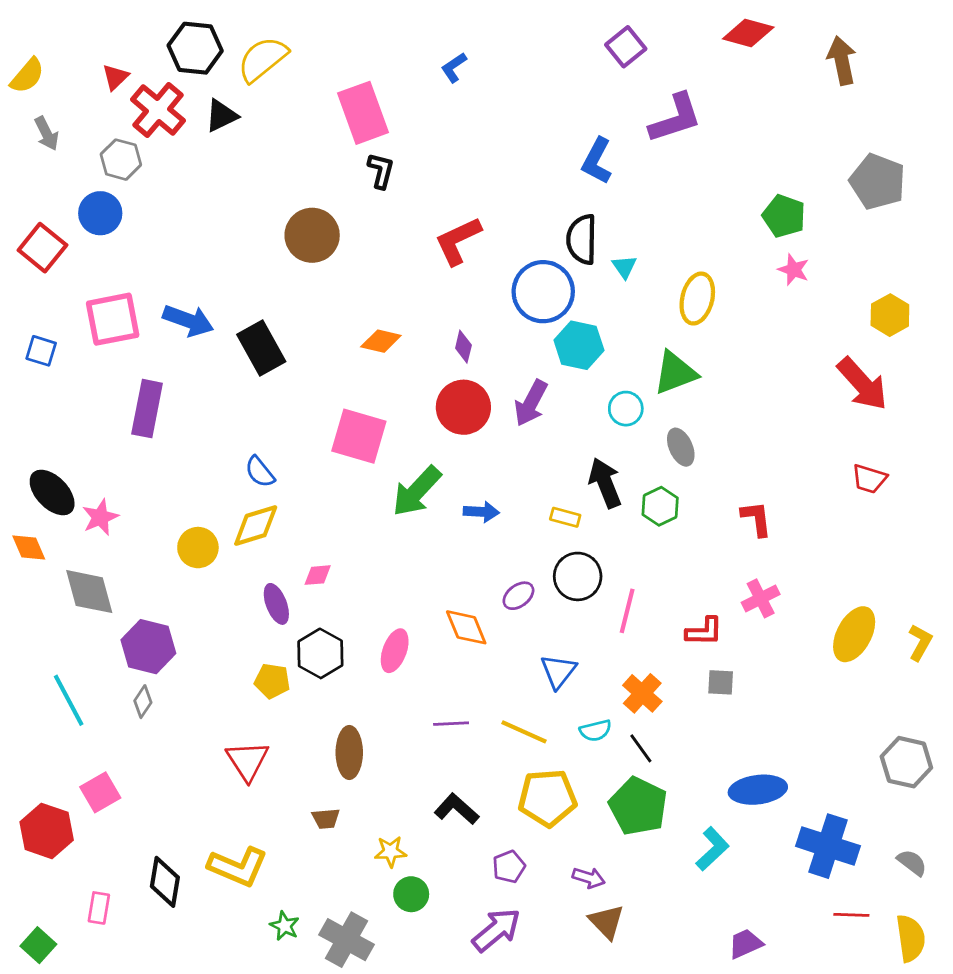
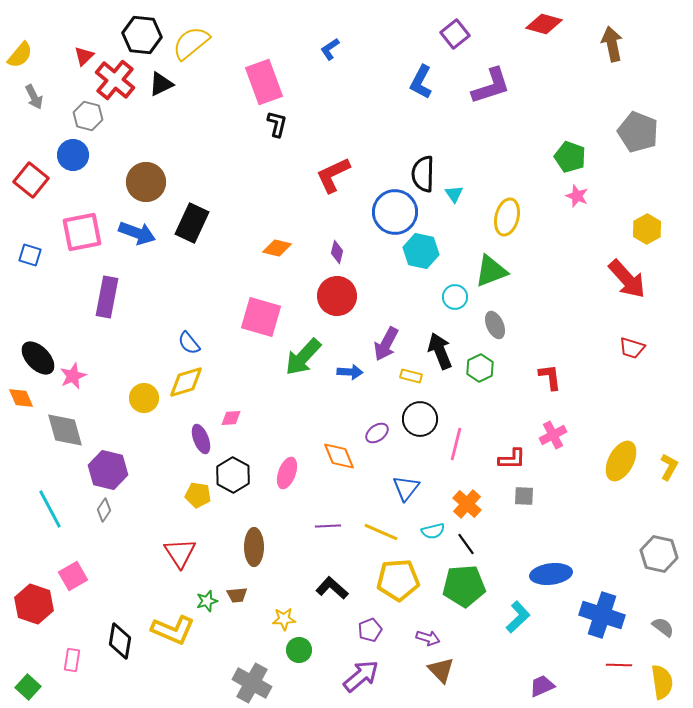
blue L-shape: (597, 161) -> (421, 82), moved
brown circle: (312, 235) -> (146, 182), moved
black rectangle: (261, 348) -> (192, 223), moved, turned 54
purple arrow: (531, 403) -> (386, 344), moved
green pentagon: (638, 806) -> (464, 586), turned -30
green star: (285, 926) -> (207, 601), moved, turned 30

